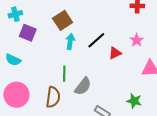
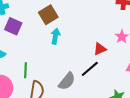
black line: (96, 40) -> (90, 69), moved
green line: (64, 74) -> (26, 70), moved

